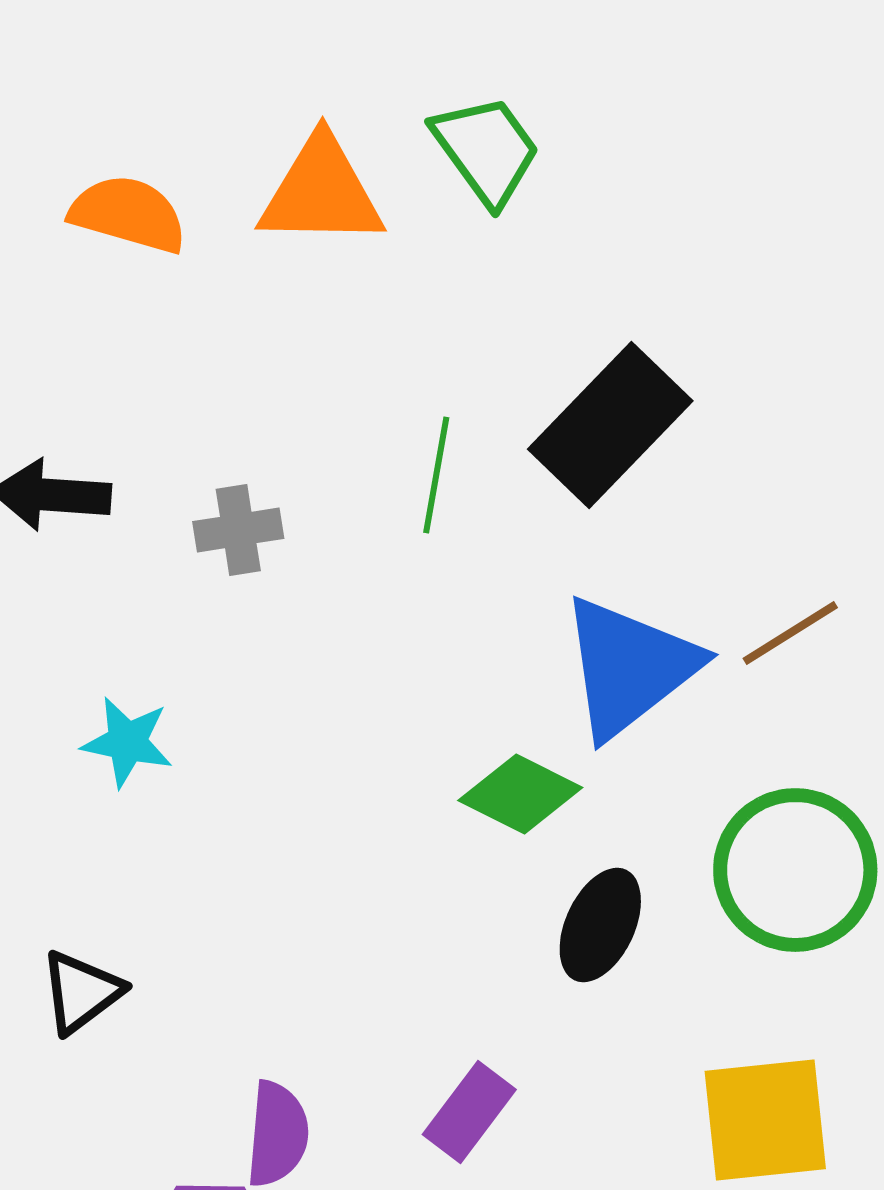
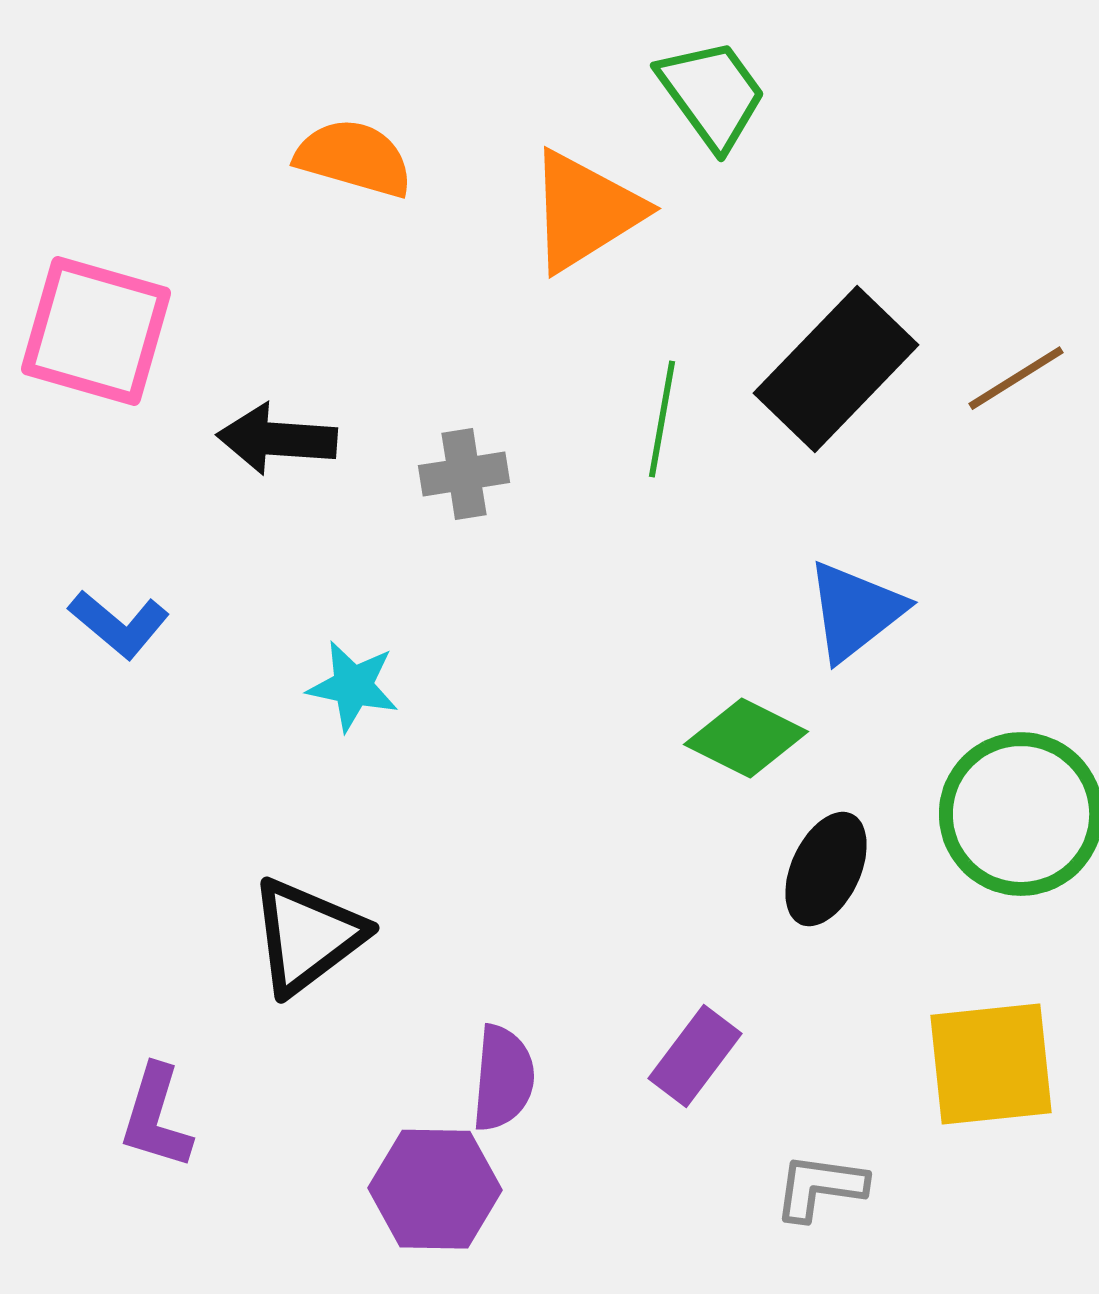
orange triangle: (321, 192) -> (585, 211), moved, turned -33
brown line: (790, 633) -> (1016, 378), moved
blue triangle: (629, 667) -> (855, 611), size x0.7
black triangle: (81, 992) -> (307, 936), size x1.4

